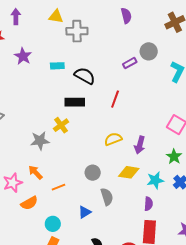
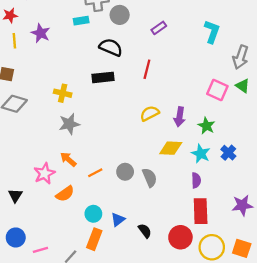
gray circle: (149, 51) -> (120, 15), moved
cyan rectangle: (57, 66) -> (81, 21), moved
yellow cross: (61, 125) -> (63, 93), moved, turned -35
green star: (174, 157) -> (206, 126), moved
gray circle: (93, 173) -> (125, 172), moved
cyan star: (155, 180) -> (201, 154), turned -30
blue triangle: (85, 212) -> (118, 220), moved

